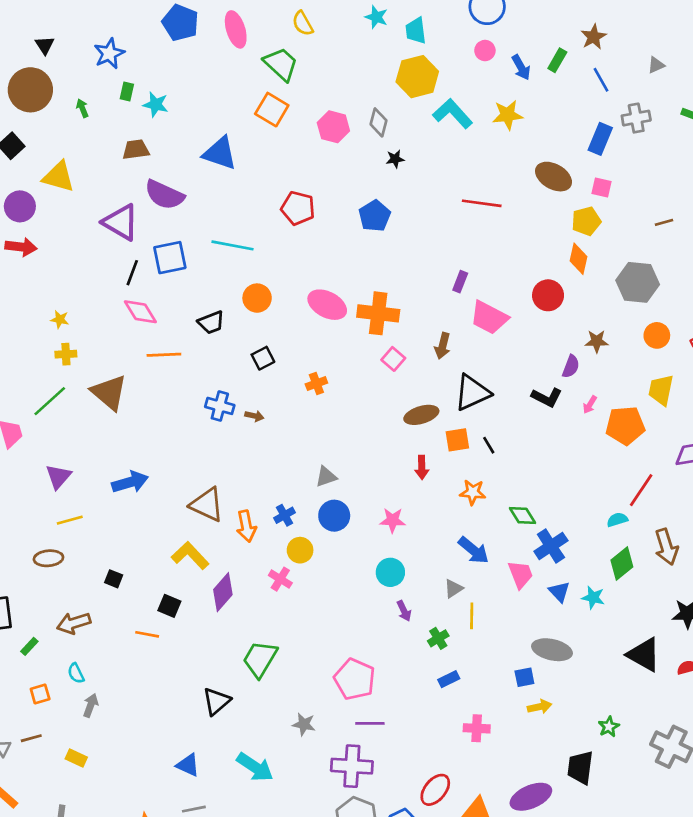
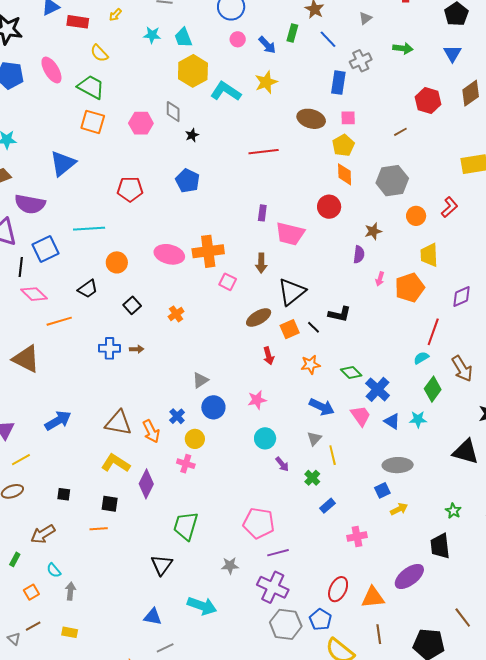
blue triangle: (220, 153) -> (63, 163), turned -44
black L-shape: (547, 397) -> (340, 314), moved
purple cross: (352, 766) -> (273, 587), turned 36

